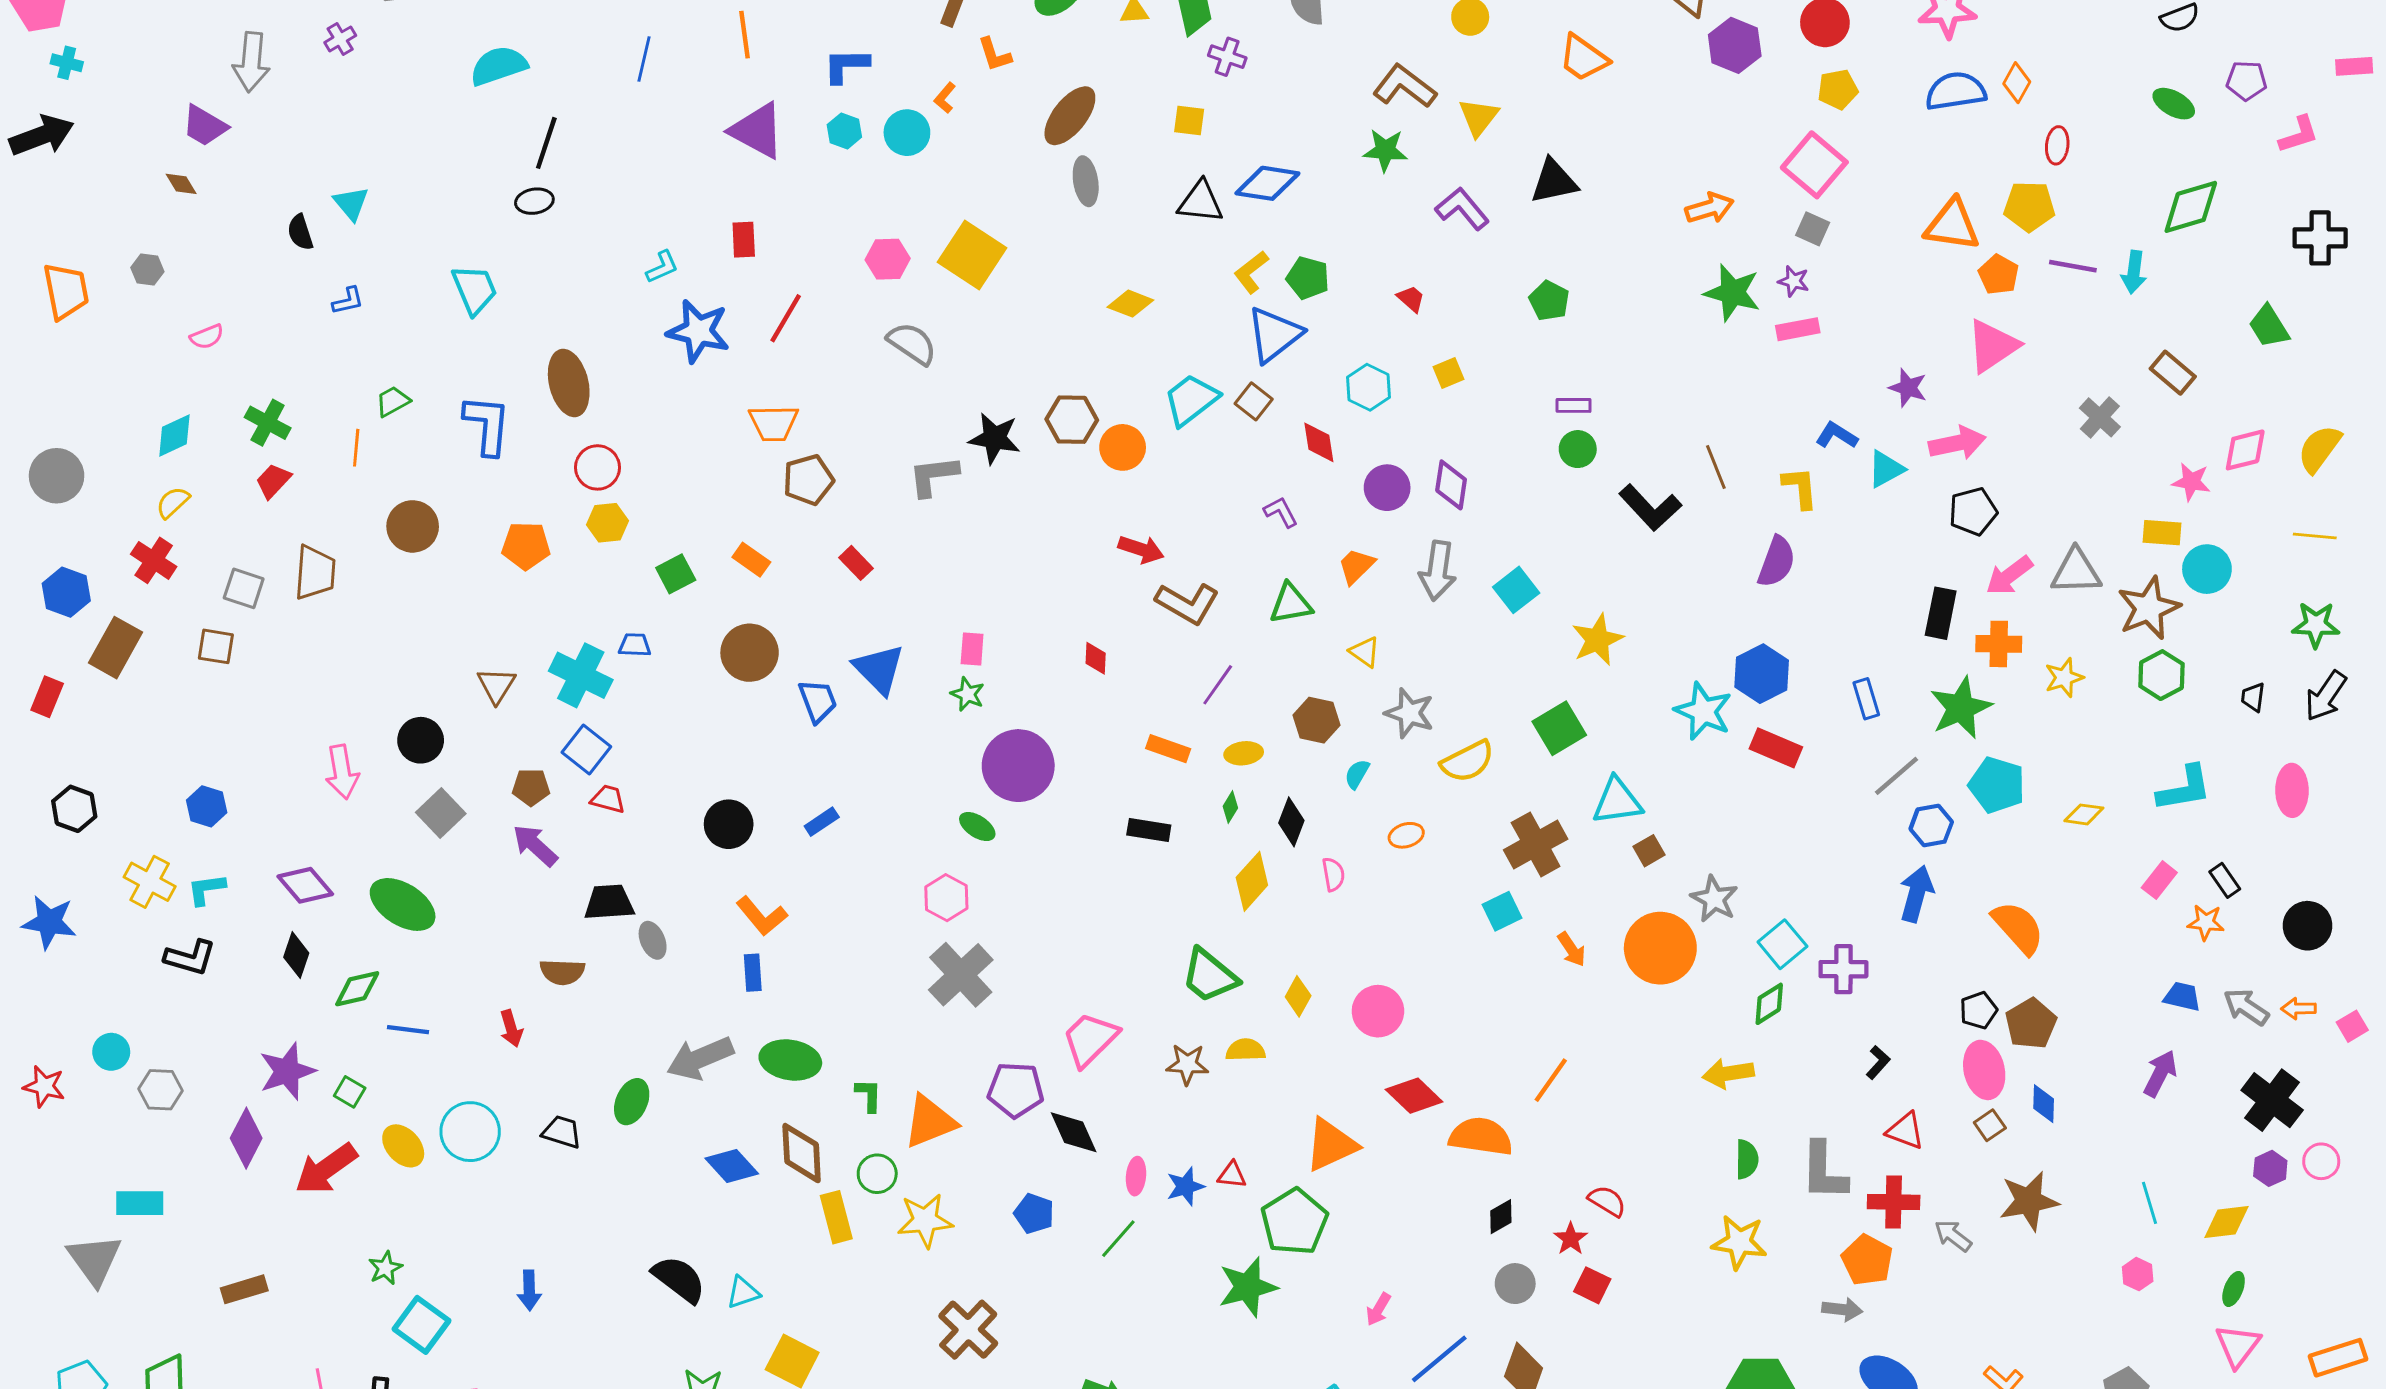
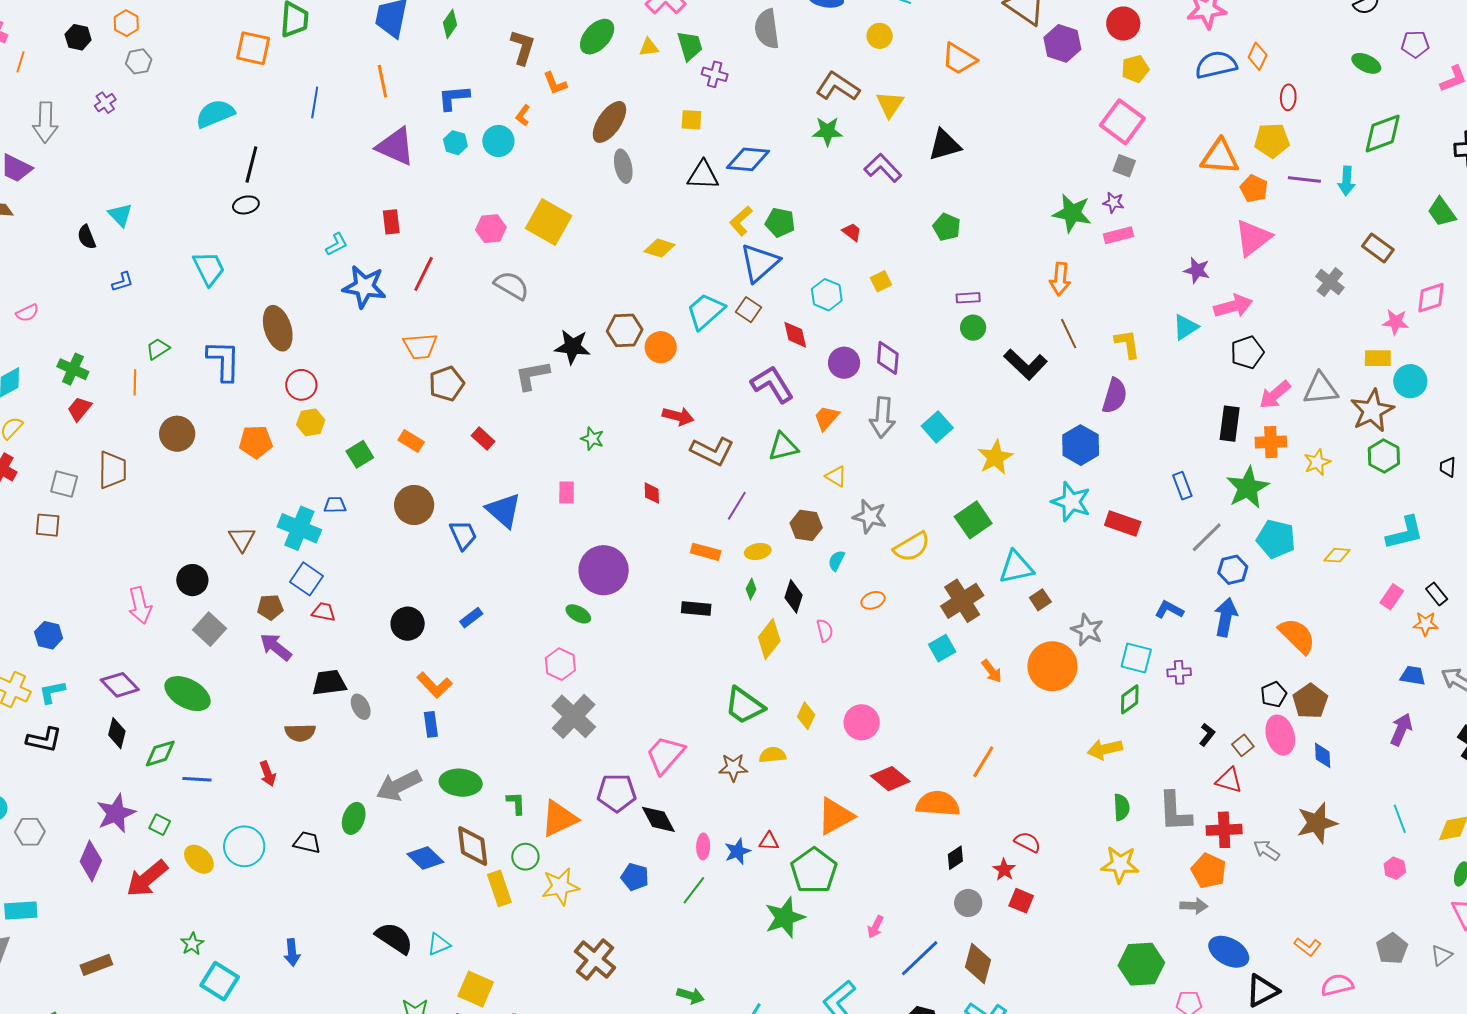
orange arrow: (1709, 208) -> (1060, 279), moved, turned 116
blue L-shape: (1837, 435) -> (1169, 610), moved
purple L-shape: (1281, 512) -> (772, 384), size x1.8
blue hexagon: (1762, 674) -> (1081, 445), moved
green star: (968, 694) -> (592, 439), moved
cyan square: (1782, 944) -> (1136, 658), turned -32
purple cross: (1843, 969) -> (1179, 672), size x0.7
brown square: (1990, 1125) -> (1243, 745), moved

